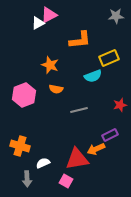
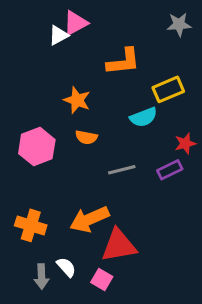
red star: (120, 105) -> (185, 143), moved
purple rectangle: (110, 135) -> (170, 170), moved
orange arrow: (96, 149) -> (89, 219), moved, size x1.4
white semicircle: (43, 163) -> (66, 267), moved, turned 72

